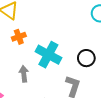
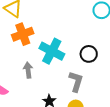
orange cross: (19, 37) -> (23, 34), size x1.5

